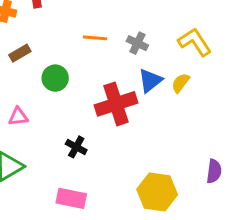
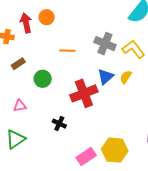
gray cross: (137, 43) -> (105, 44), moved, size x1.5
pink rectangle: (71, 198) -> (86, 156), moved, turned -42

